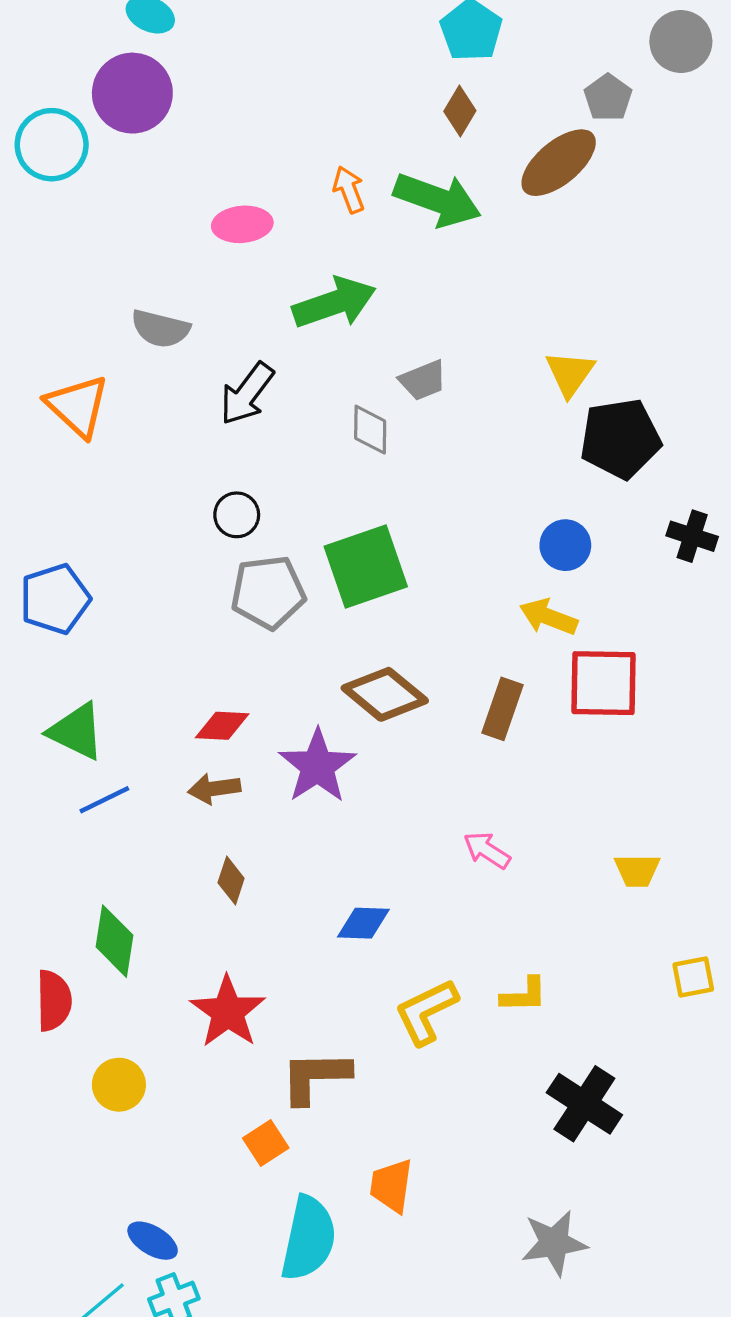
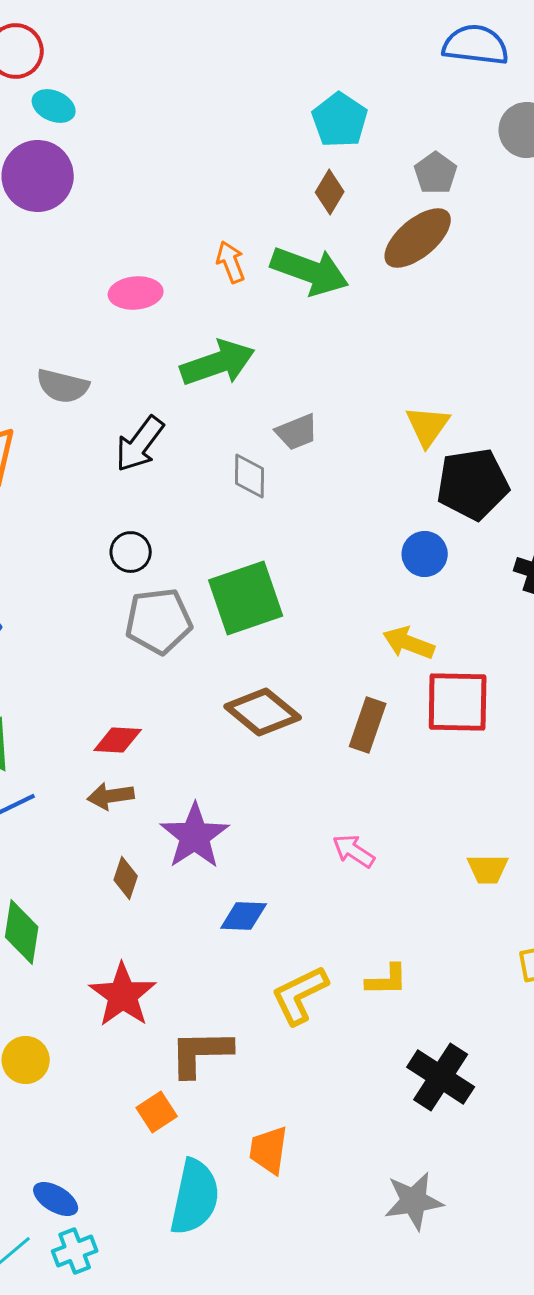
gray pentagon: (608, 98) -> (436, 173), moved
blue circle: (565, 545) -> (425, 554), moved
purple star: (317, 766) -> (195, 836), moved

